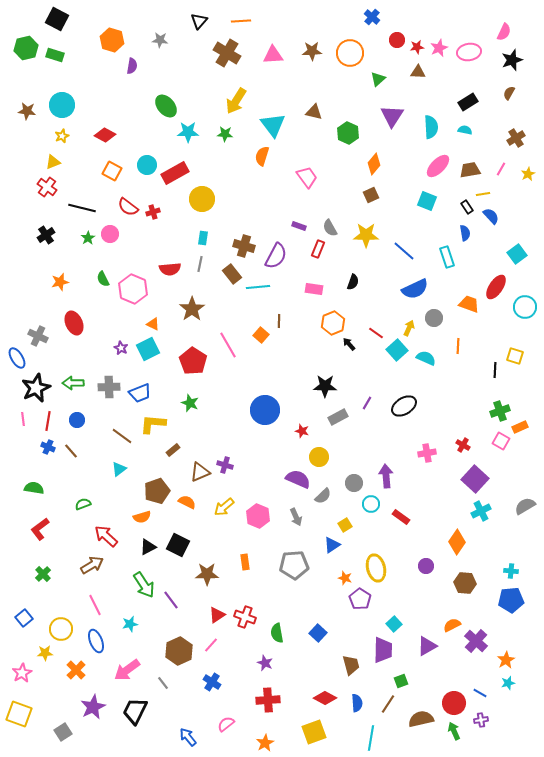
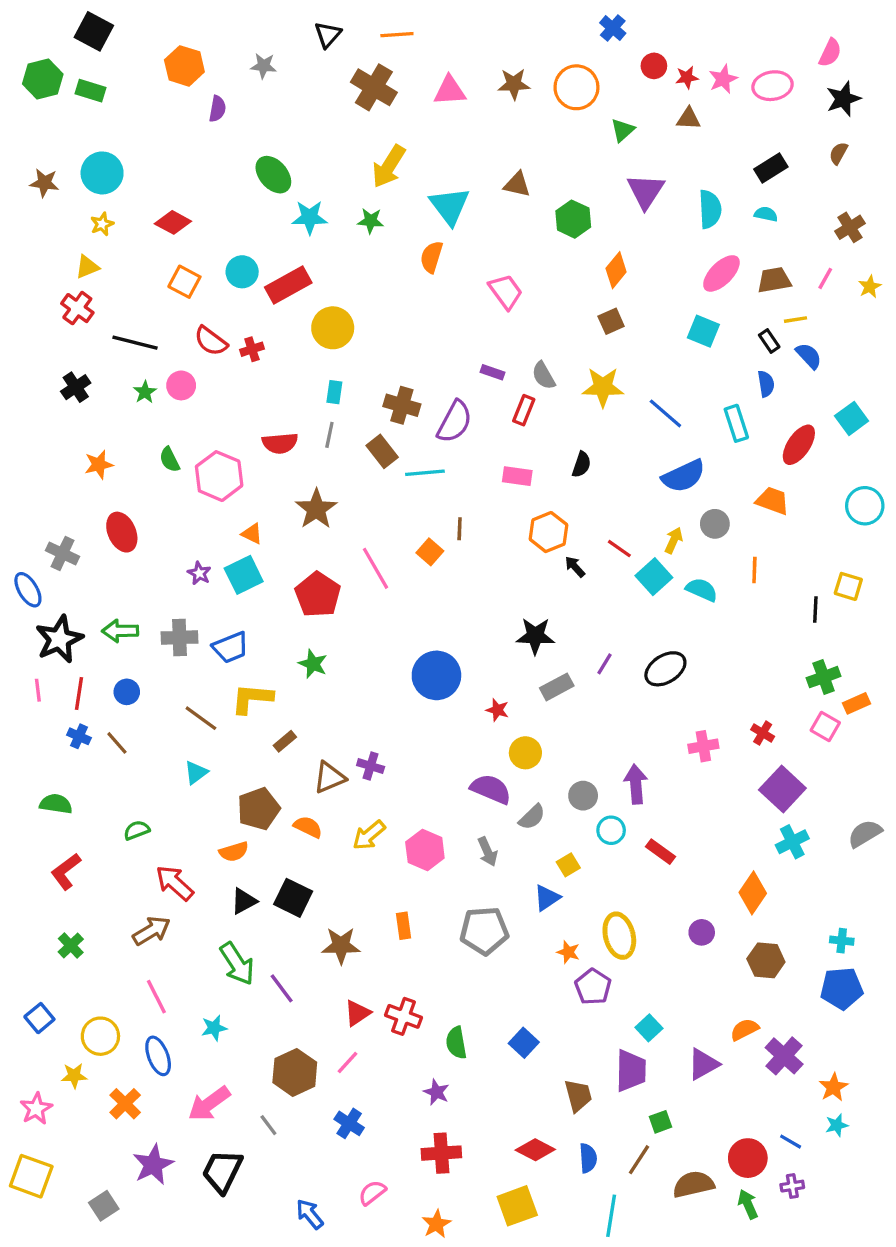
red ellipse: (496, 287) -> (799, 445), moved

